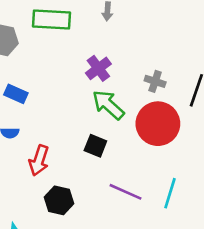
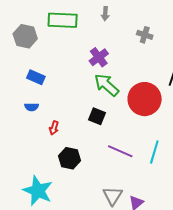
gray cross: (155, 81) -> (145, 35), moved
red arrow: (39, 160) -> (54, 128), size x0.6

